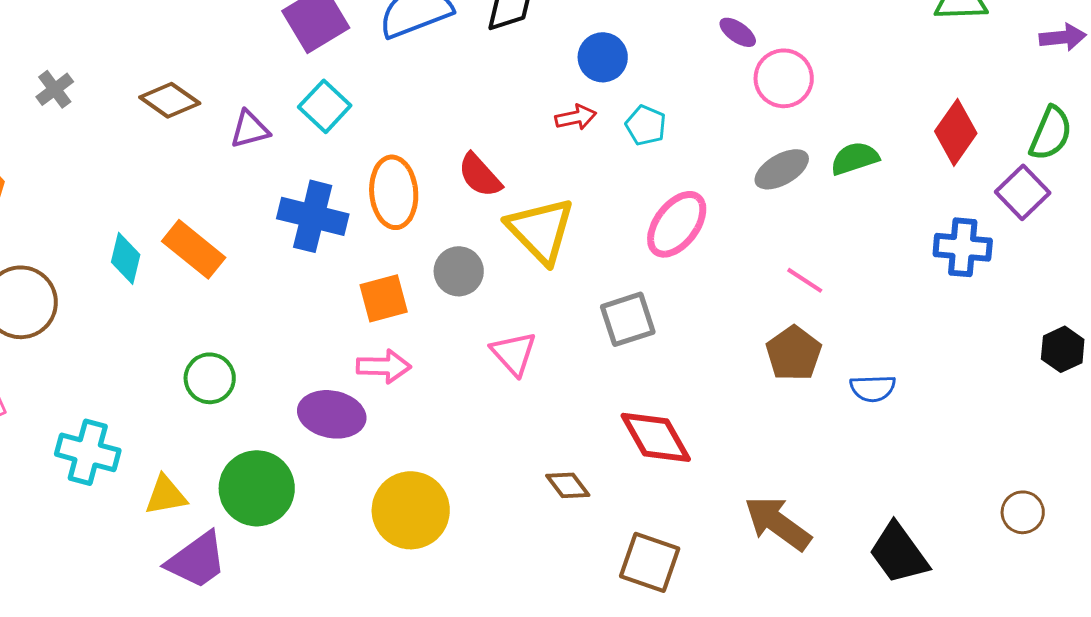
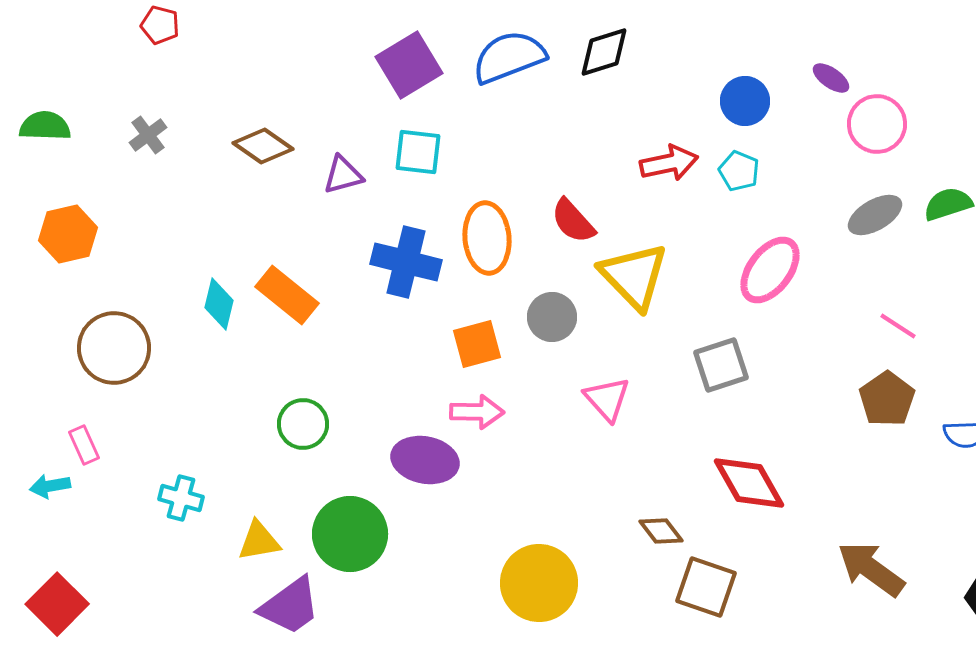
blue circle: (603, 57) -> (745, 101), moved
cyan square: (325, 106) -> (418, 152), turned -36
red arrow: (576, 117) -> (669, 163), size x1.4
cyan cross: (88, 452) -> (181, 498), size x0.7
yellow circle: (411, 510) -> (539, 583), moved
brown square: (650, 562) -> (706, 587), moved

